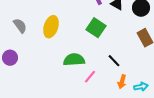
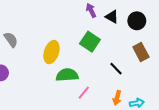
yellow ellipse: (51, 27) -> (51, 52), moved
black line: (114, 61) -> (116, 69), moved

